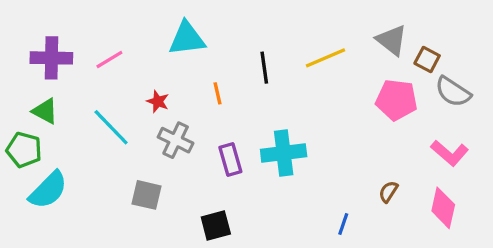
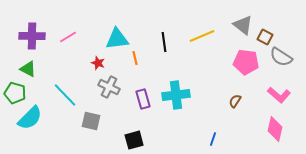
cyan triangle: (187, 39) -> (117, 39), moved
cyan line: (111, 127) -> (65, 95), moved
brown semicircle: (388, 192) -> (235, 101), moved

